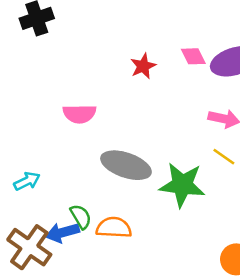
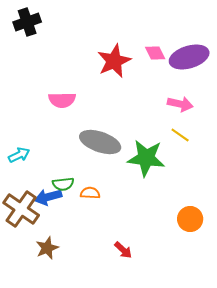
red star: (143, 66) -> (114, 61), size x1.6
green semicircle: (81, 217) -> (63, 184), turned 115
orange semicircle: (114, 228) -> (90, 193), size x0.7

